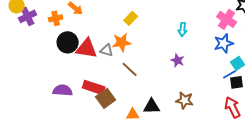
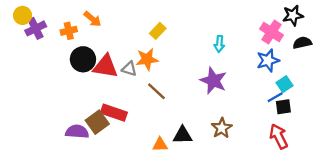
purple star: (178, 60) -> (213, 81), size x1.6
purple semicircle: (63, 90) -> (77, 132), moved
brown square: (106, 98) -> (97, 122), moved
brown star: (185, 100) -> (222, 128), turned 30

